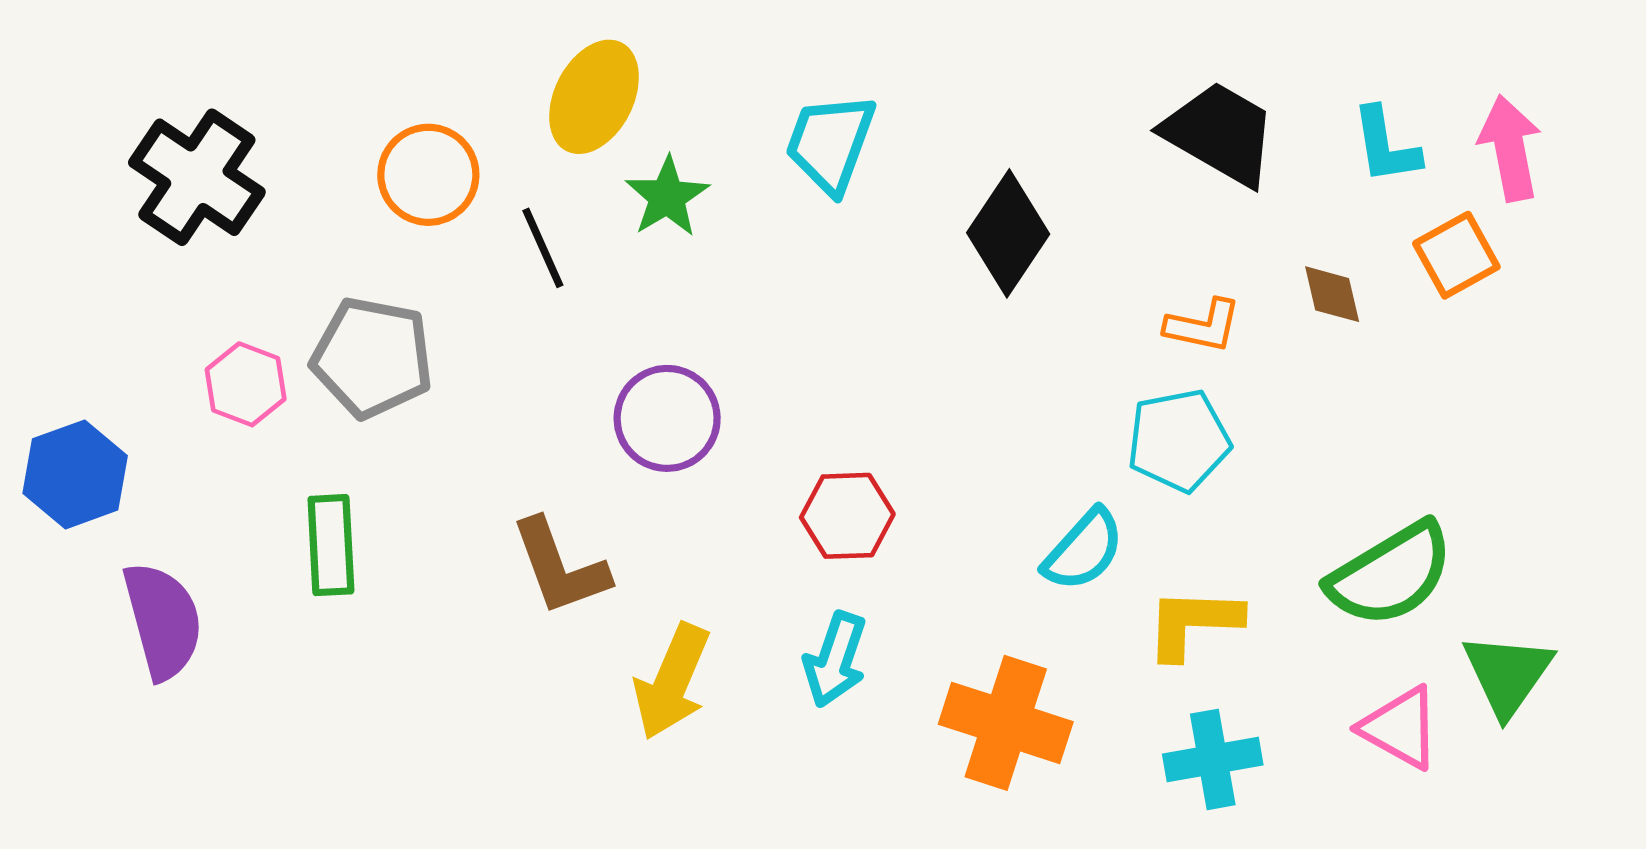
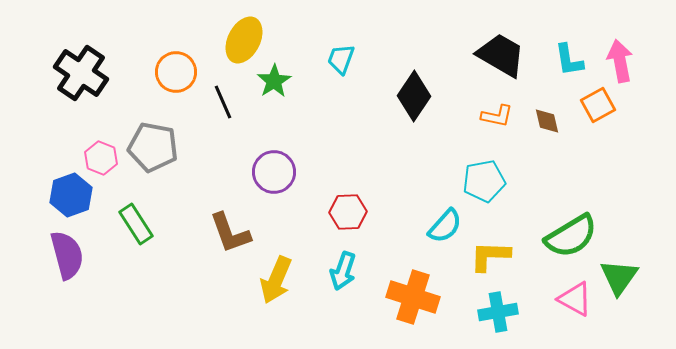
cyan trapezoid: (830, 143) -> (341, 59), size x0.7
orange L-shape: (1203, 326) -> (497, 116), moved
blue hexagon: (75, 474) -> (71, 195), moved
green rectangle: (331, 545) -> (136, 224), turned -30

